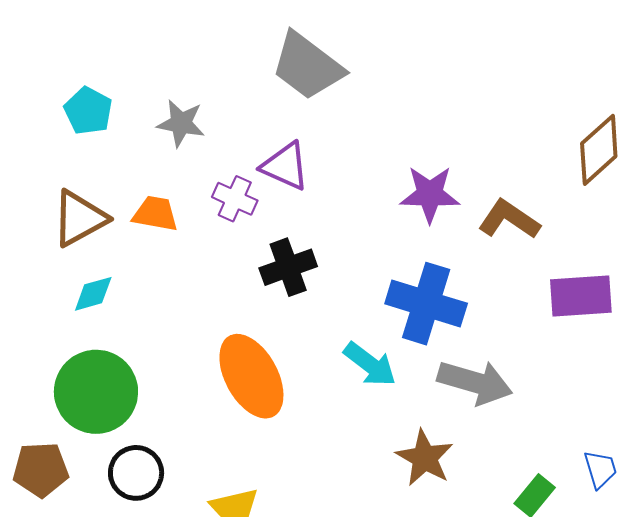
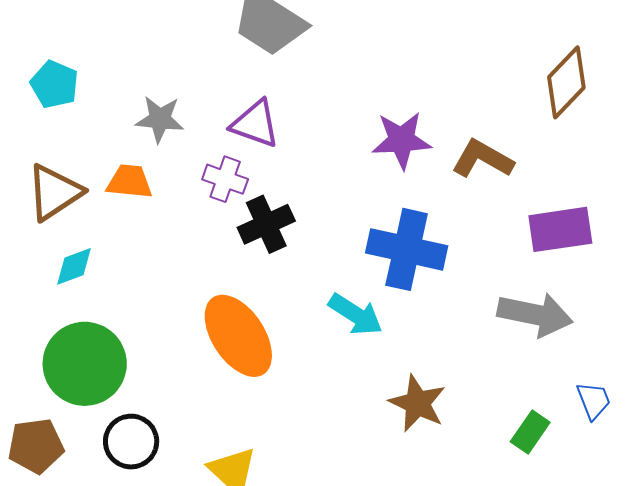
gray star: (181, 123) -> (160, 119), moved
purple cross: (235, 199) -> (225, 179), moved
gray arrow: (475, 382) -> (535, 314), moved

